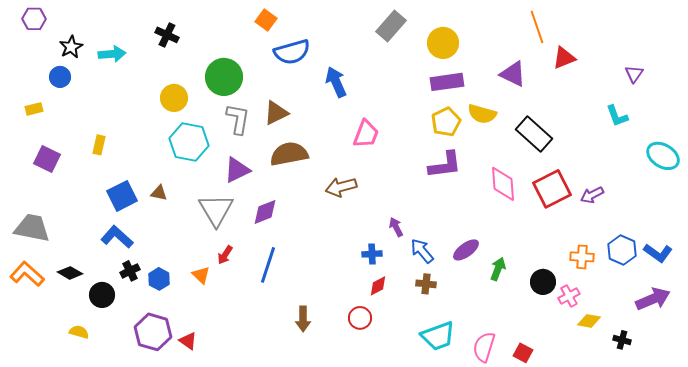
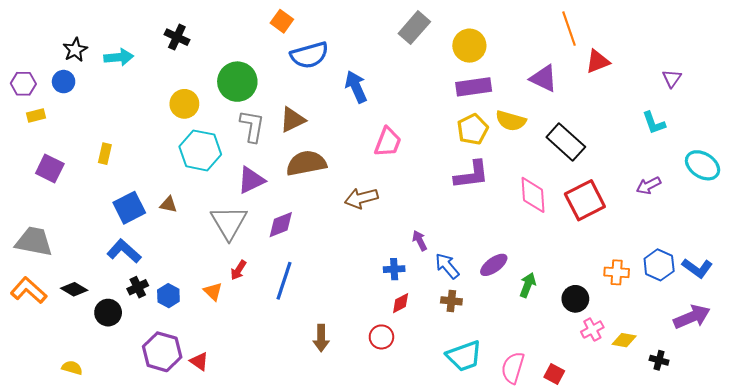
purple hexagon: (34, 19) -> (23, 84), moved
purple arrow: (592, 195) -> (648, 185), moved
pink cross: (569, 296) -> (592, 330), moved
yellow semicircle: (79, 332) -> (72, 368), moved

